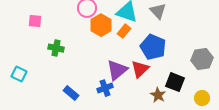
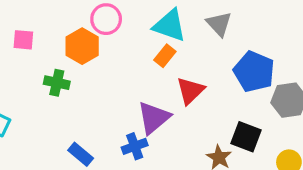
orange hexagon: (101, 25) -> (82, 46), moved
blue pentagon: (153, 47) -> (254, 72), moved
red triangle: (140, 69) -> (190, 91), moved

